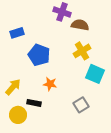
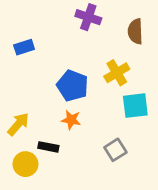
brown semicircle: (80, 25) -> (135, 31), moved, turned -102
blue pentagon: (39, 55) -> (73, 86), moved
cyan square: (95, 74) -> (135, 106), turned -30

